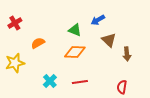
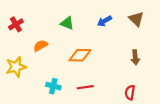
green triangle: (75, 30) -> (67, 23), moved
brown triangle: (109, 40) -> (136, 19), moved
cyan cross: (50, 81) -> (53, 86), turned -32

